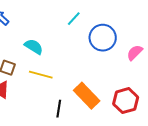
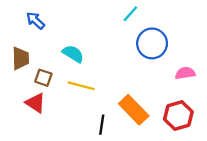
cyan line: (74, 19) -> (130, 14), moved
pink semicircle: (135, 53) -> (185, 73), moved, turned 36

